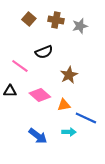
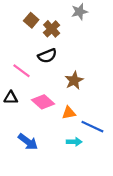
brown cross: (56, 20) -> (52, 29), moved, turned 35
gray star: (80, 26) -> (80, 12), moved
blue arrow: (38, 136) -> (28, 142), moved

